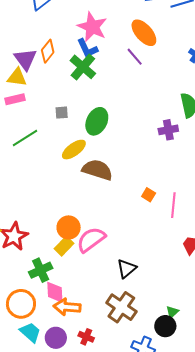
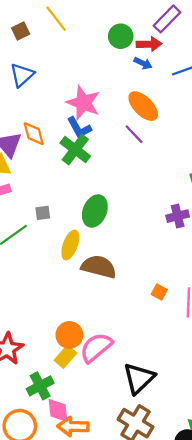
orange diamond: (48, 51) -> (34, 134), turned -50
gray square: (62, 113) -> (43, 213), moved
yellow ellipse: (74, 150) -> (70, 245), turned -30
black triangle: (127, 269) -> (139, 378), size x1.4

